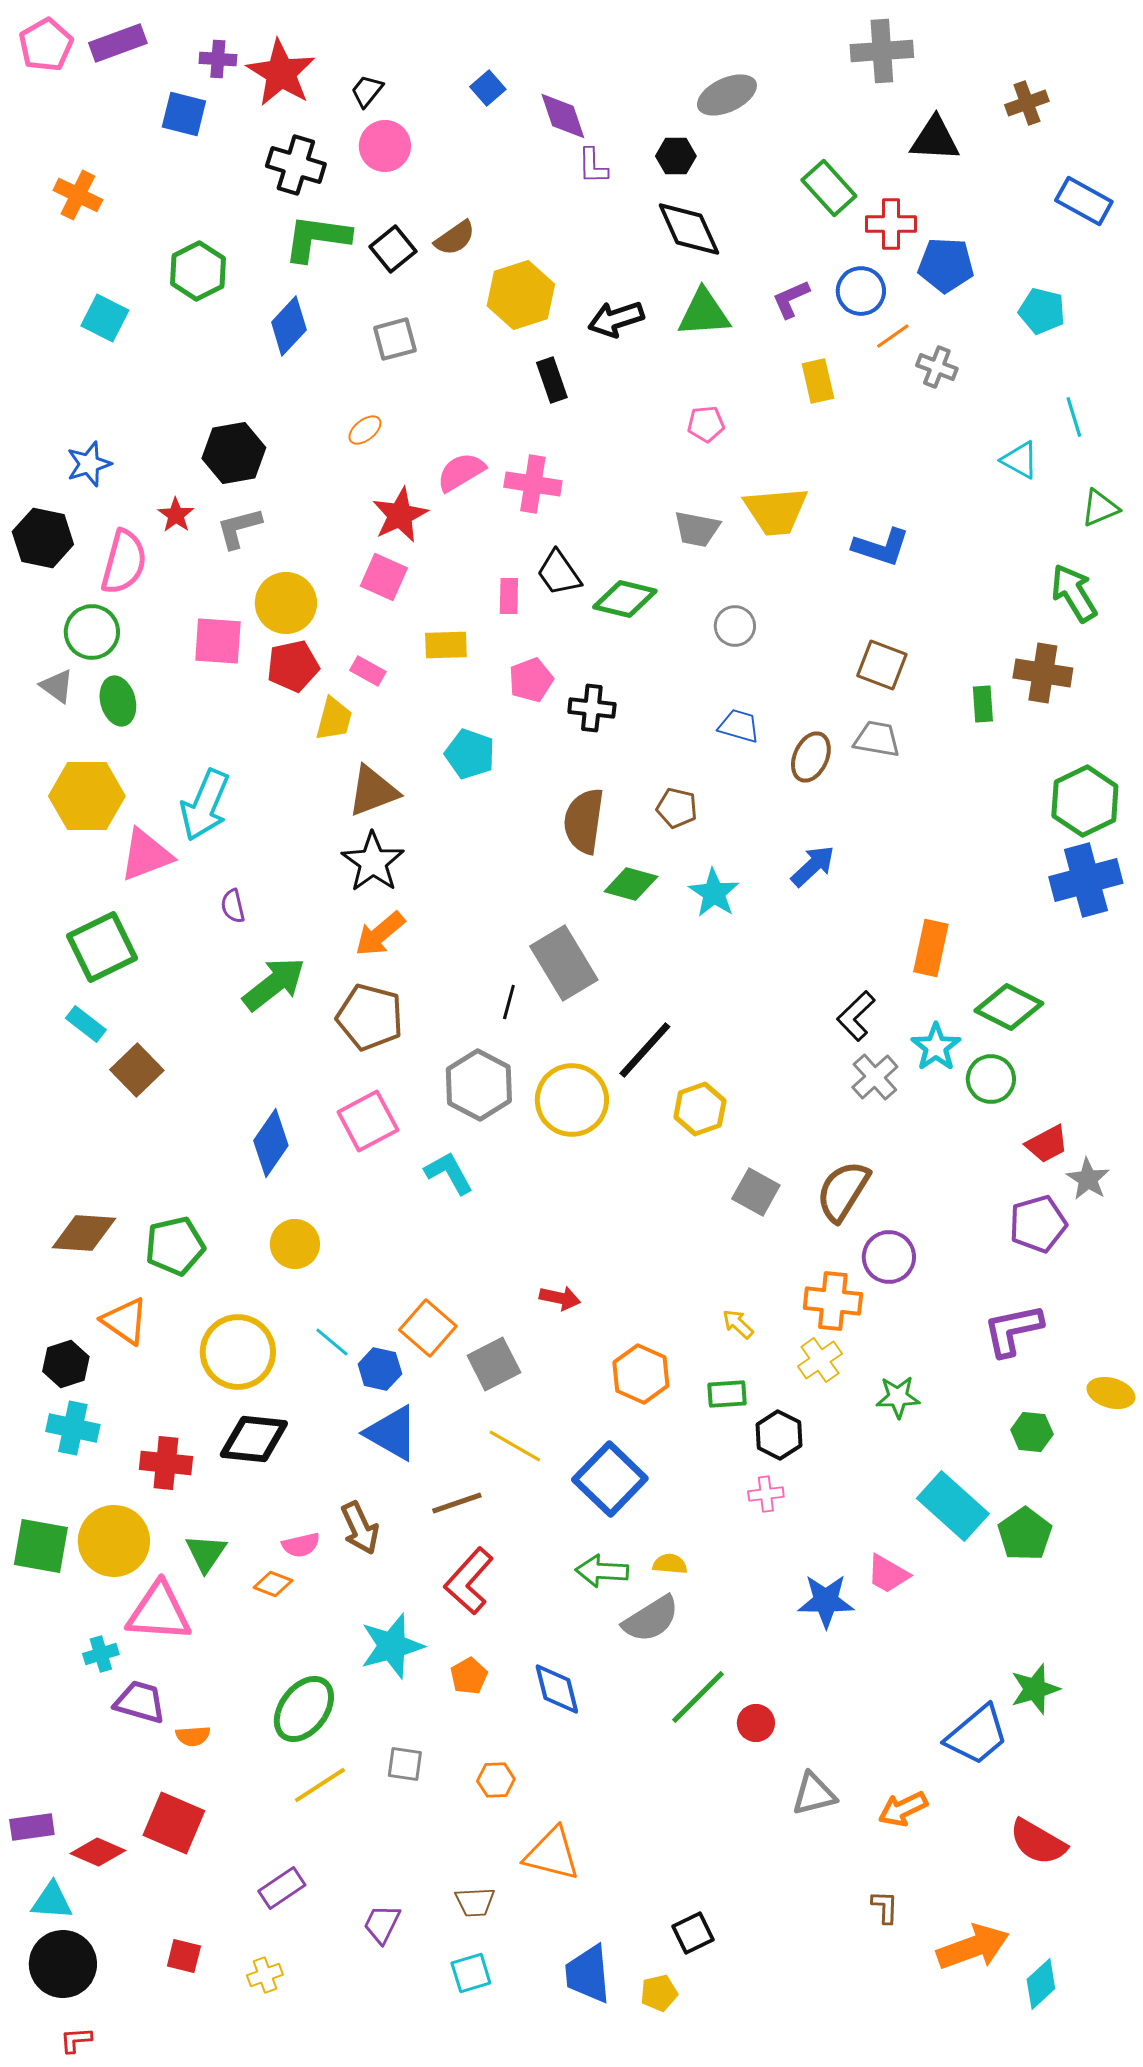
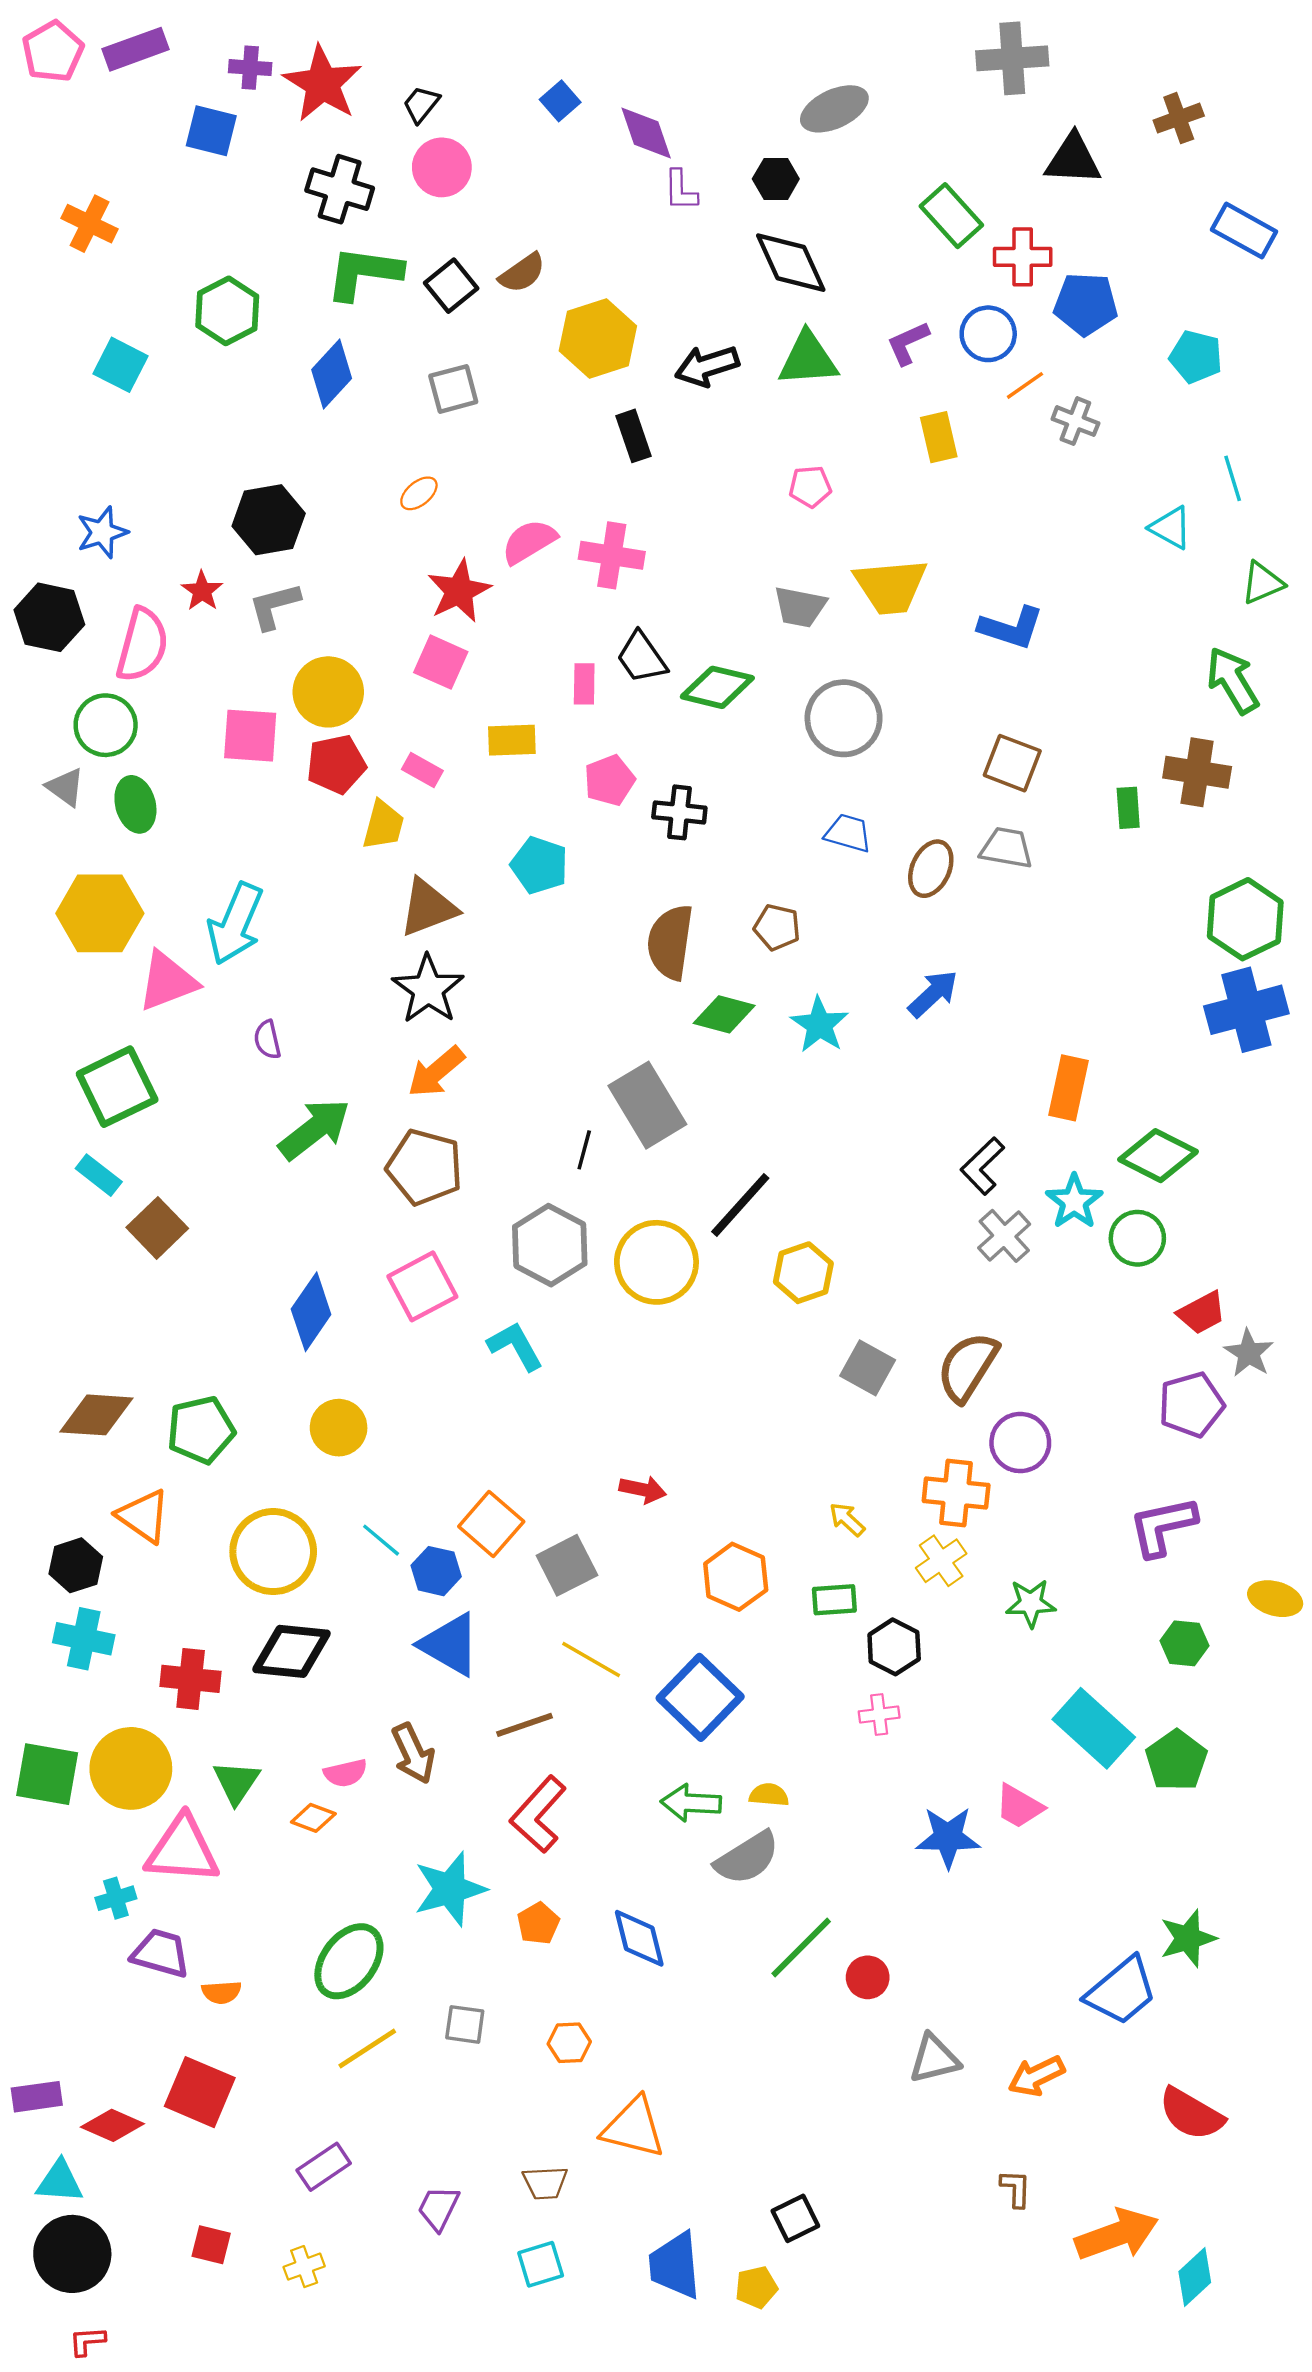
gray circle: (735, 626) -> (844, 718), size x1.6

